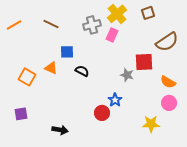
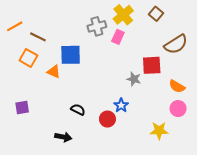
brown square: (148, 13) -> (156, 14), turned -32
brown line: (51, 24) -> (38, 37), moved
blue square: (67, 52) -> (71, 55), size x1.5
black semicircle: (82, 71) -> (78, 110), moved
orange square: (27, 77) -> (28, 58), moved
purple square: (21, 114) -> (22, 107), moved

